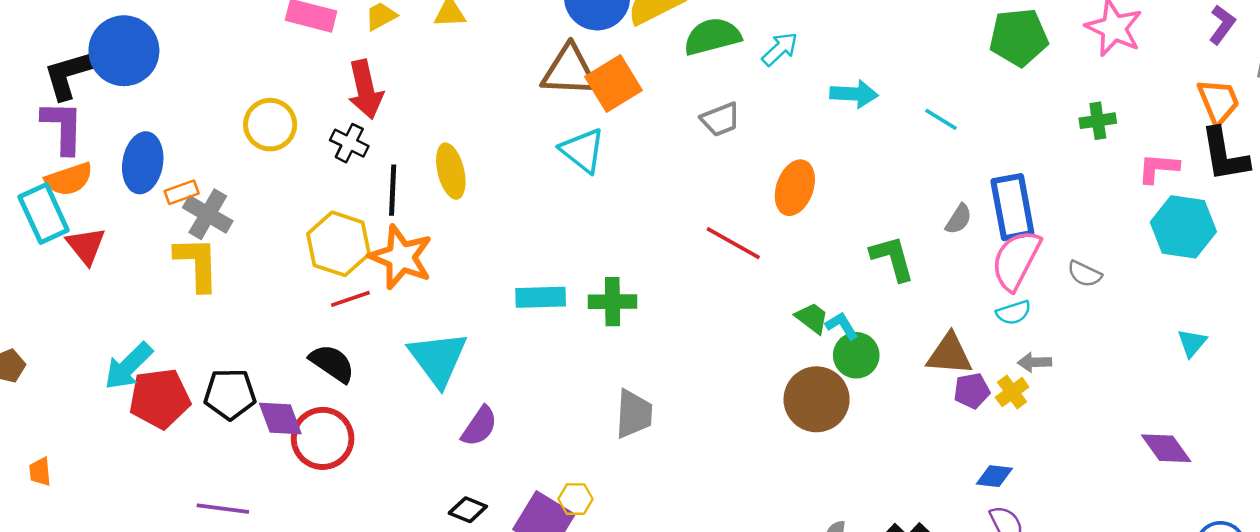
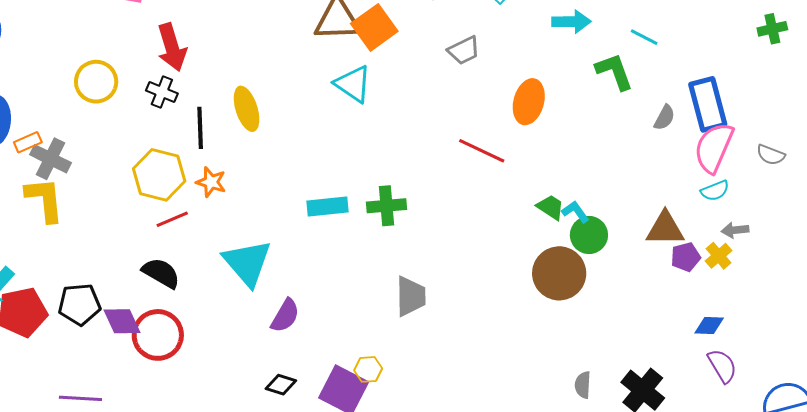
orange star: (401, 257) -> (211, 182), size x0.6
green L-shape: (892, 258) -> (614, 71), moved

